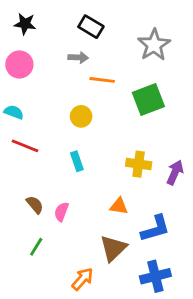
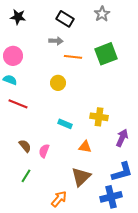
gray star: (154, 45) -> (102, 14), moved, size x0.7
pink circle: (19, 64) -> (13, 56), moved
green square: (148, 100) -> (106, 54), moved
cyan rectangle: (77, 161) -> (65, 124), moved, turned -48
purple arrow: (175, 172) -> (122, 138), moved
blue L-shape: (155, 229) -> (122, 172), moved

